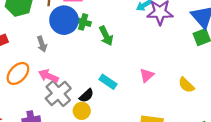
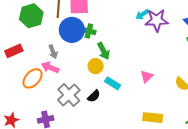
green arrow: (106, 36) -> (103, 51), moved
pink arrow: (48, 76) -> (50, 67), moved
yellow circle: (82, 111) -> (96, 66), moved

